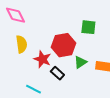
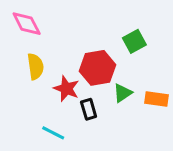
green square: (88, 27) -> (134, 41), turned -35
black rectangle: (57, 73) -> (89, 109), turned 32

